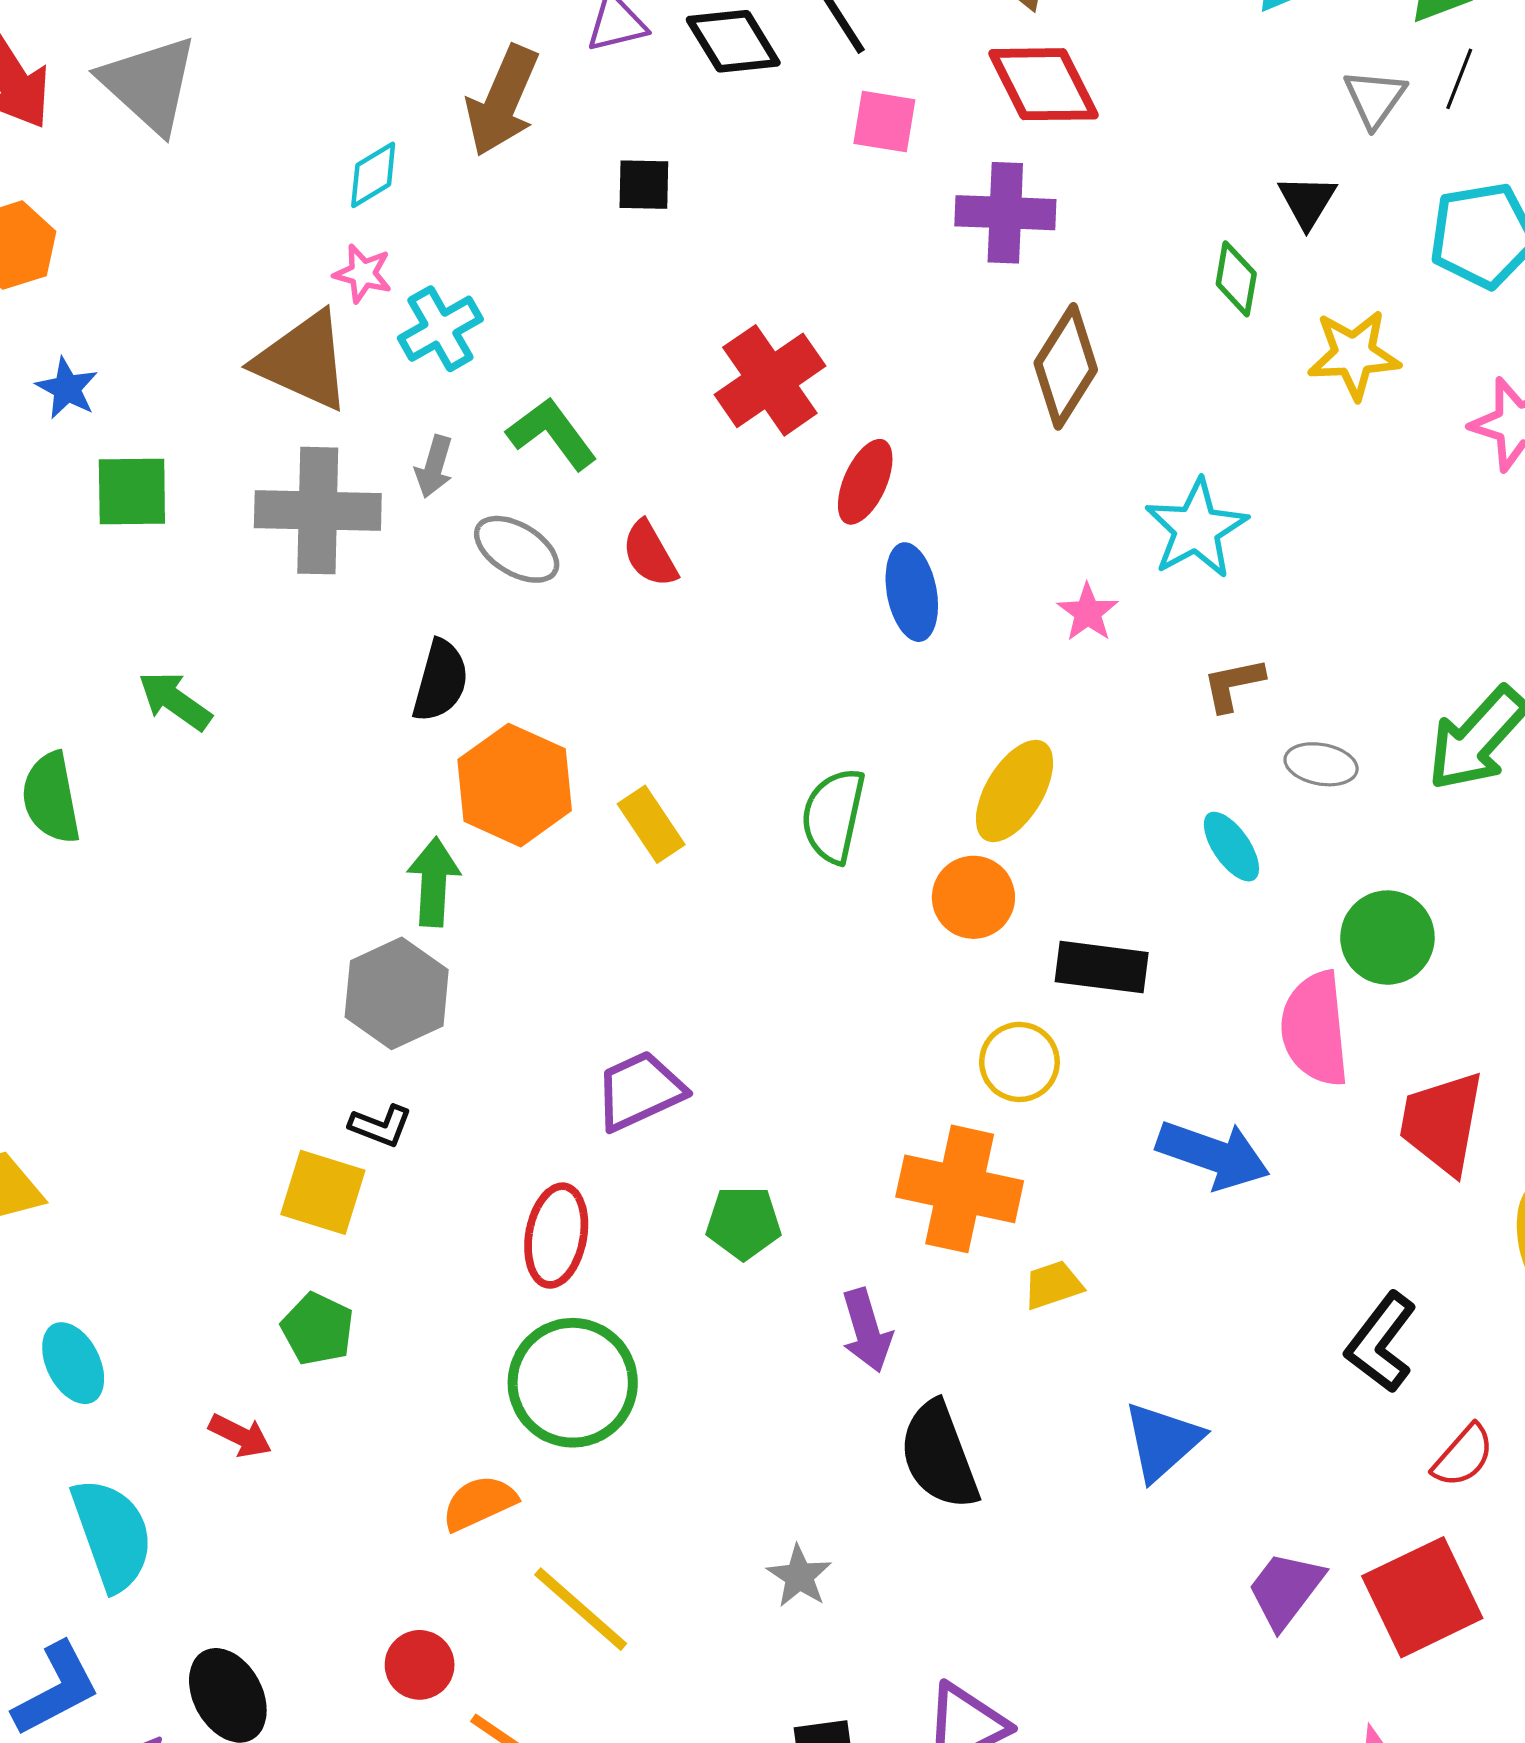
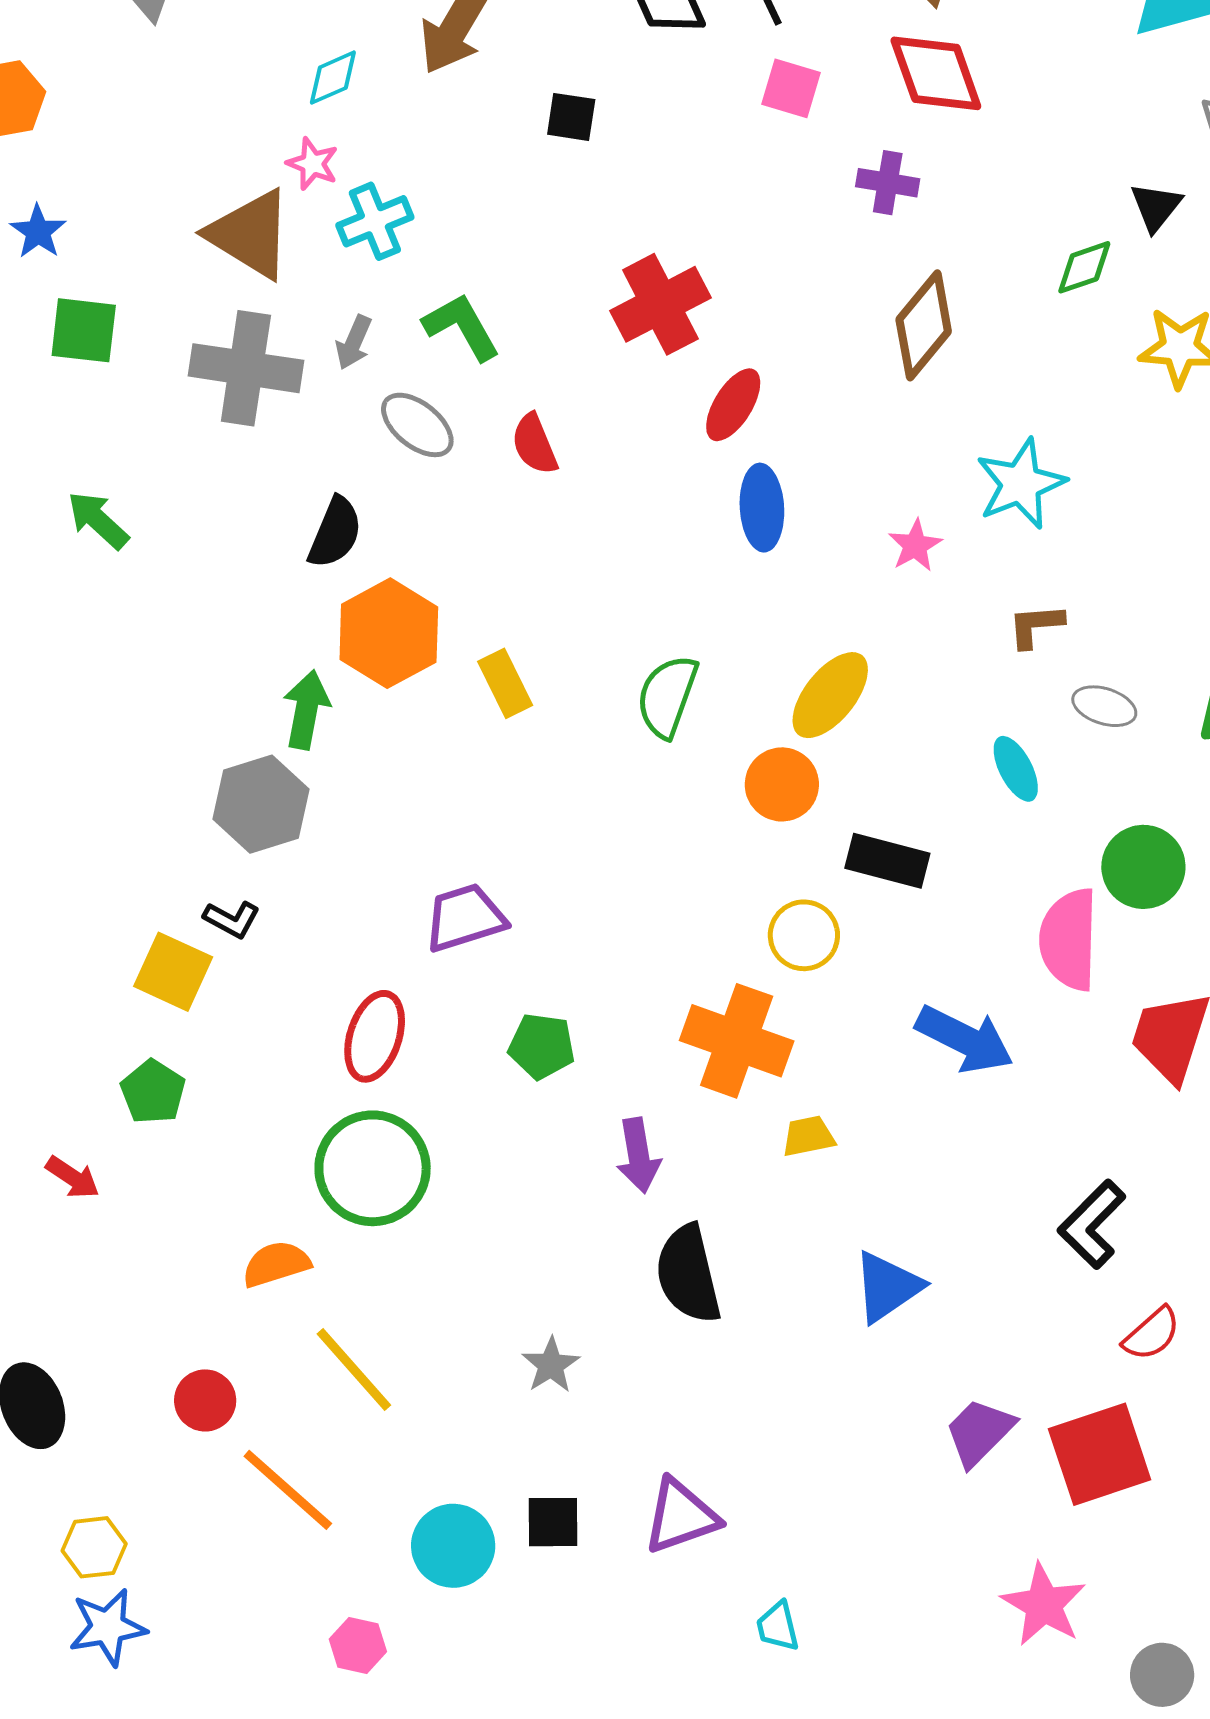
purple cross: (1005, 213) -> (888, 183), size x0.7
green diamond: (1236, 279) -> (1084, 267), turned 54

